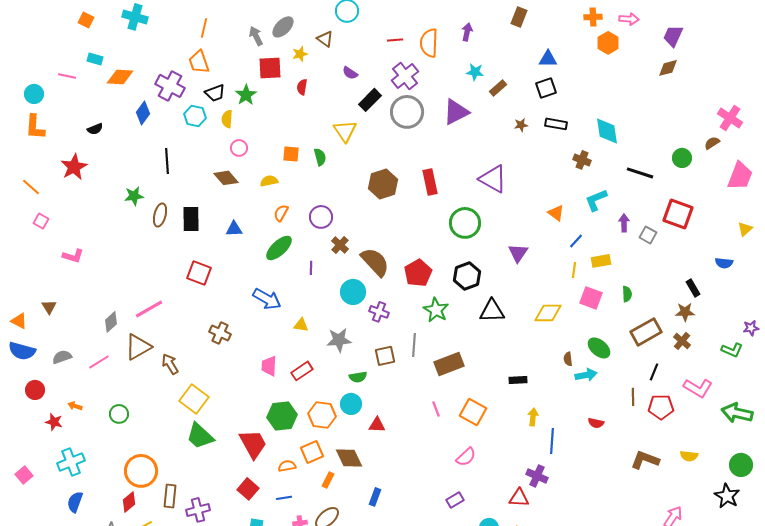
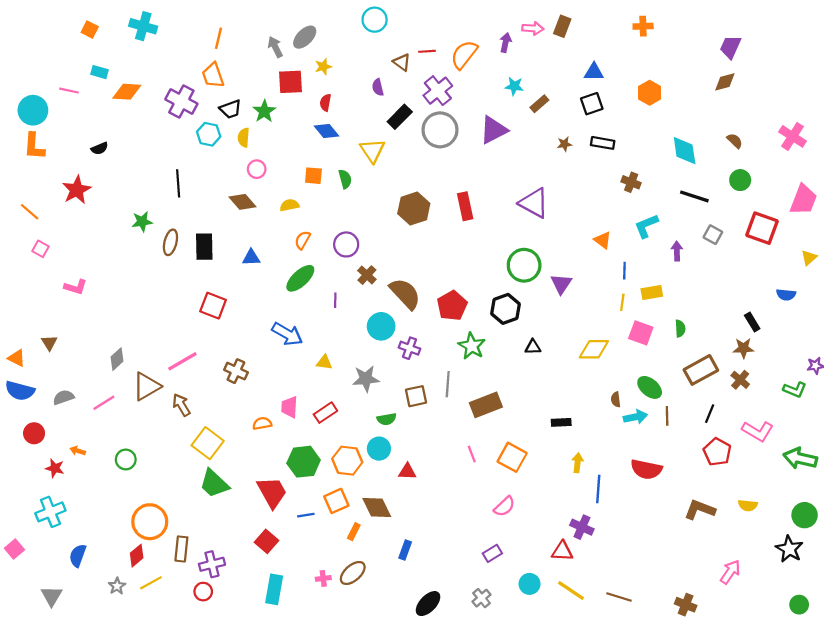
pink arrow: (629, 19) -> (533, 28), moved
brown triangle: (325, 39) -> (402, 62), moved
orange semicircle: (429, 43) -> (464, 55), turned 36
orange hexagon: (608, 43) -> (650, 93), moved
purple semicircle: (350, 73) -> (378, 87), turned 42
cyan circle: (34, 94) -> (33, 110), size x1.4
blue diamond: (143, 113) -> (327, 131), moved, turned -75
cyan diamond: (607, 131) -> (685, 151), moved
brown semicircle: (712, 143) -> (735, 141), moved, turned 77
red square: (678, 214) -> (762, 228), moved
green circle: (465, 223) -> (524, 265), moved
gray square: (648, 235) -> (713, 235), moved
blue line: (576, 241) -> (624, 271), turned -42
pink line: (149, 309) -> (182, 361), moved
black triangle: (492, 311) -> (533, 347), size x0.6
brown line: (633, 397) -> (667, 416), moved
red pentagon: (661, 407) -> (717, 452), turned 30
red semicircle: (596, 423) -> (646, 469), size x1.8
cyan cross: (71, 462) -> (50, 512), moved
orange semicircle: (287, 466) -> (262, 423), moved
pink square: (24, 475) -> (14, 549), moved
blue line: (284, 498) -> (306, 515), moved

